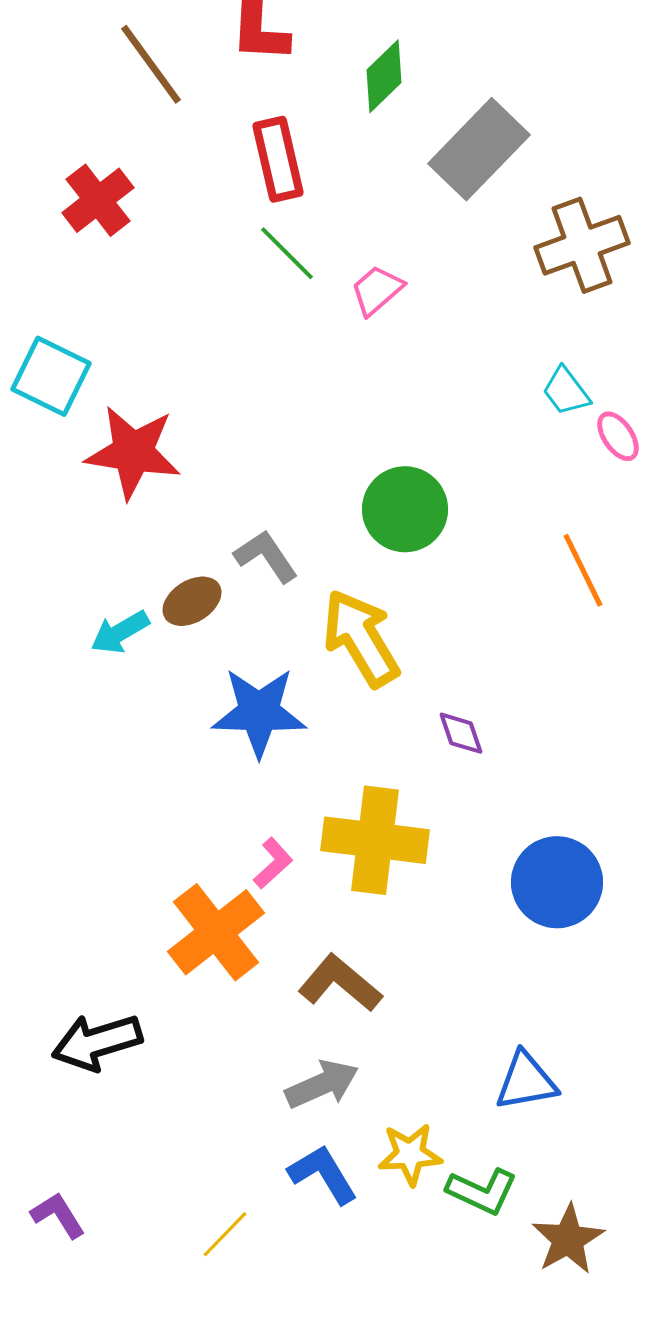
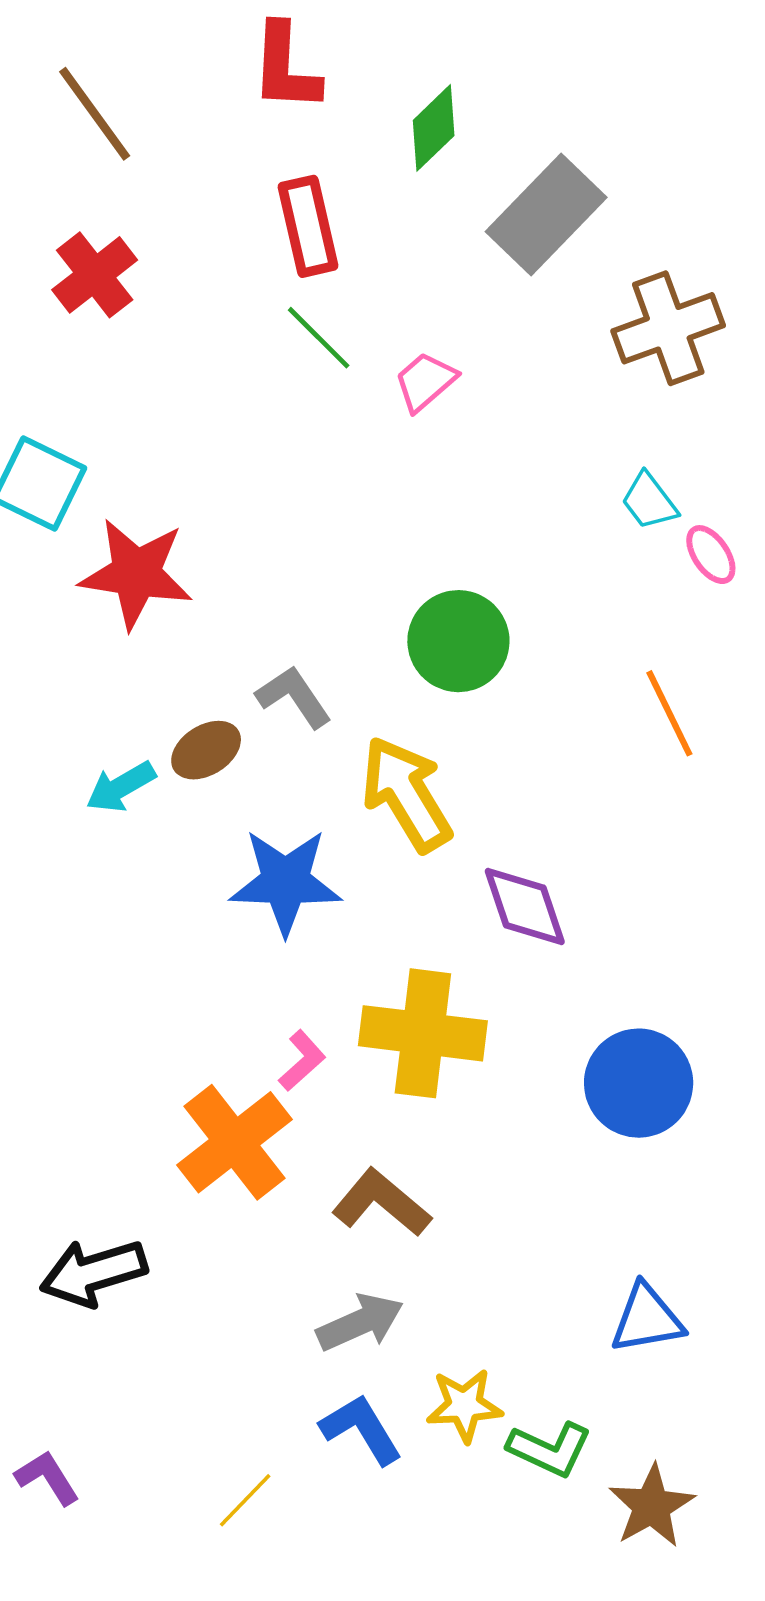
brown line: (151, 64) -> (95, 114), moved
purple diamond: (461, 733) -> (525, 907), size x1.6
blue triangle: (526, 1081) -> (647, 1319), moved

